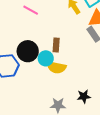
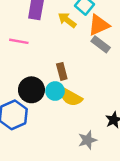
yellow semicircle: (56, 67) -> (71, 97), turned 36

